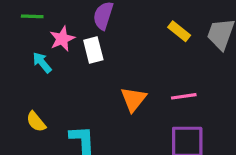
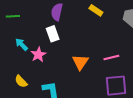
yellow rectangle: (179, 31) -> (96, 10), moved
pink star: (62, 39) -> (38, 55), moved

